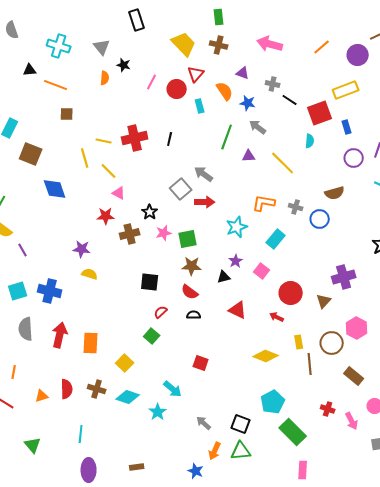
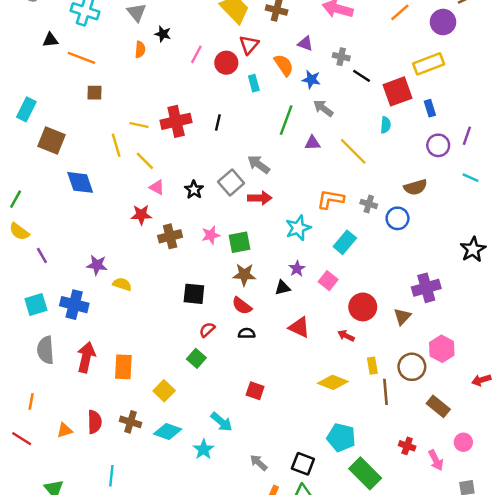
black star: (150, 212) -> (194, 190), moved
purple star: (82, 249) -> (97, 265), moved
cyan pentagon: (273, 402) -> (341, 437), turned -30

